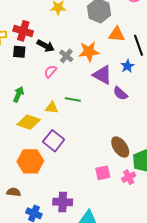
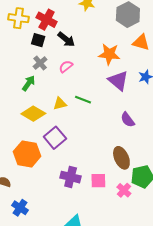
gray cross: (66, 56) -> (40, 63), moved
purple semicircle: (120, 93) -> (128, 120), moved
yellow triangle: (52, 108) -> (60, 104), turned -32
pink cross: (129, 177) -> (124, 190), turned -32
purple cross: (63, 202) -> (71, 177), moved

